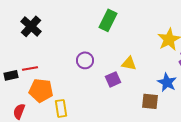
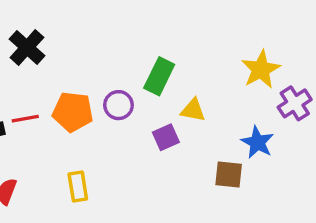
green rectangle: (108, 20) -> (159, 76), moved
orange pentagon: (41, 90) -> (73, 112), moved

